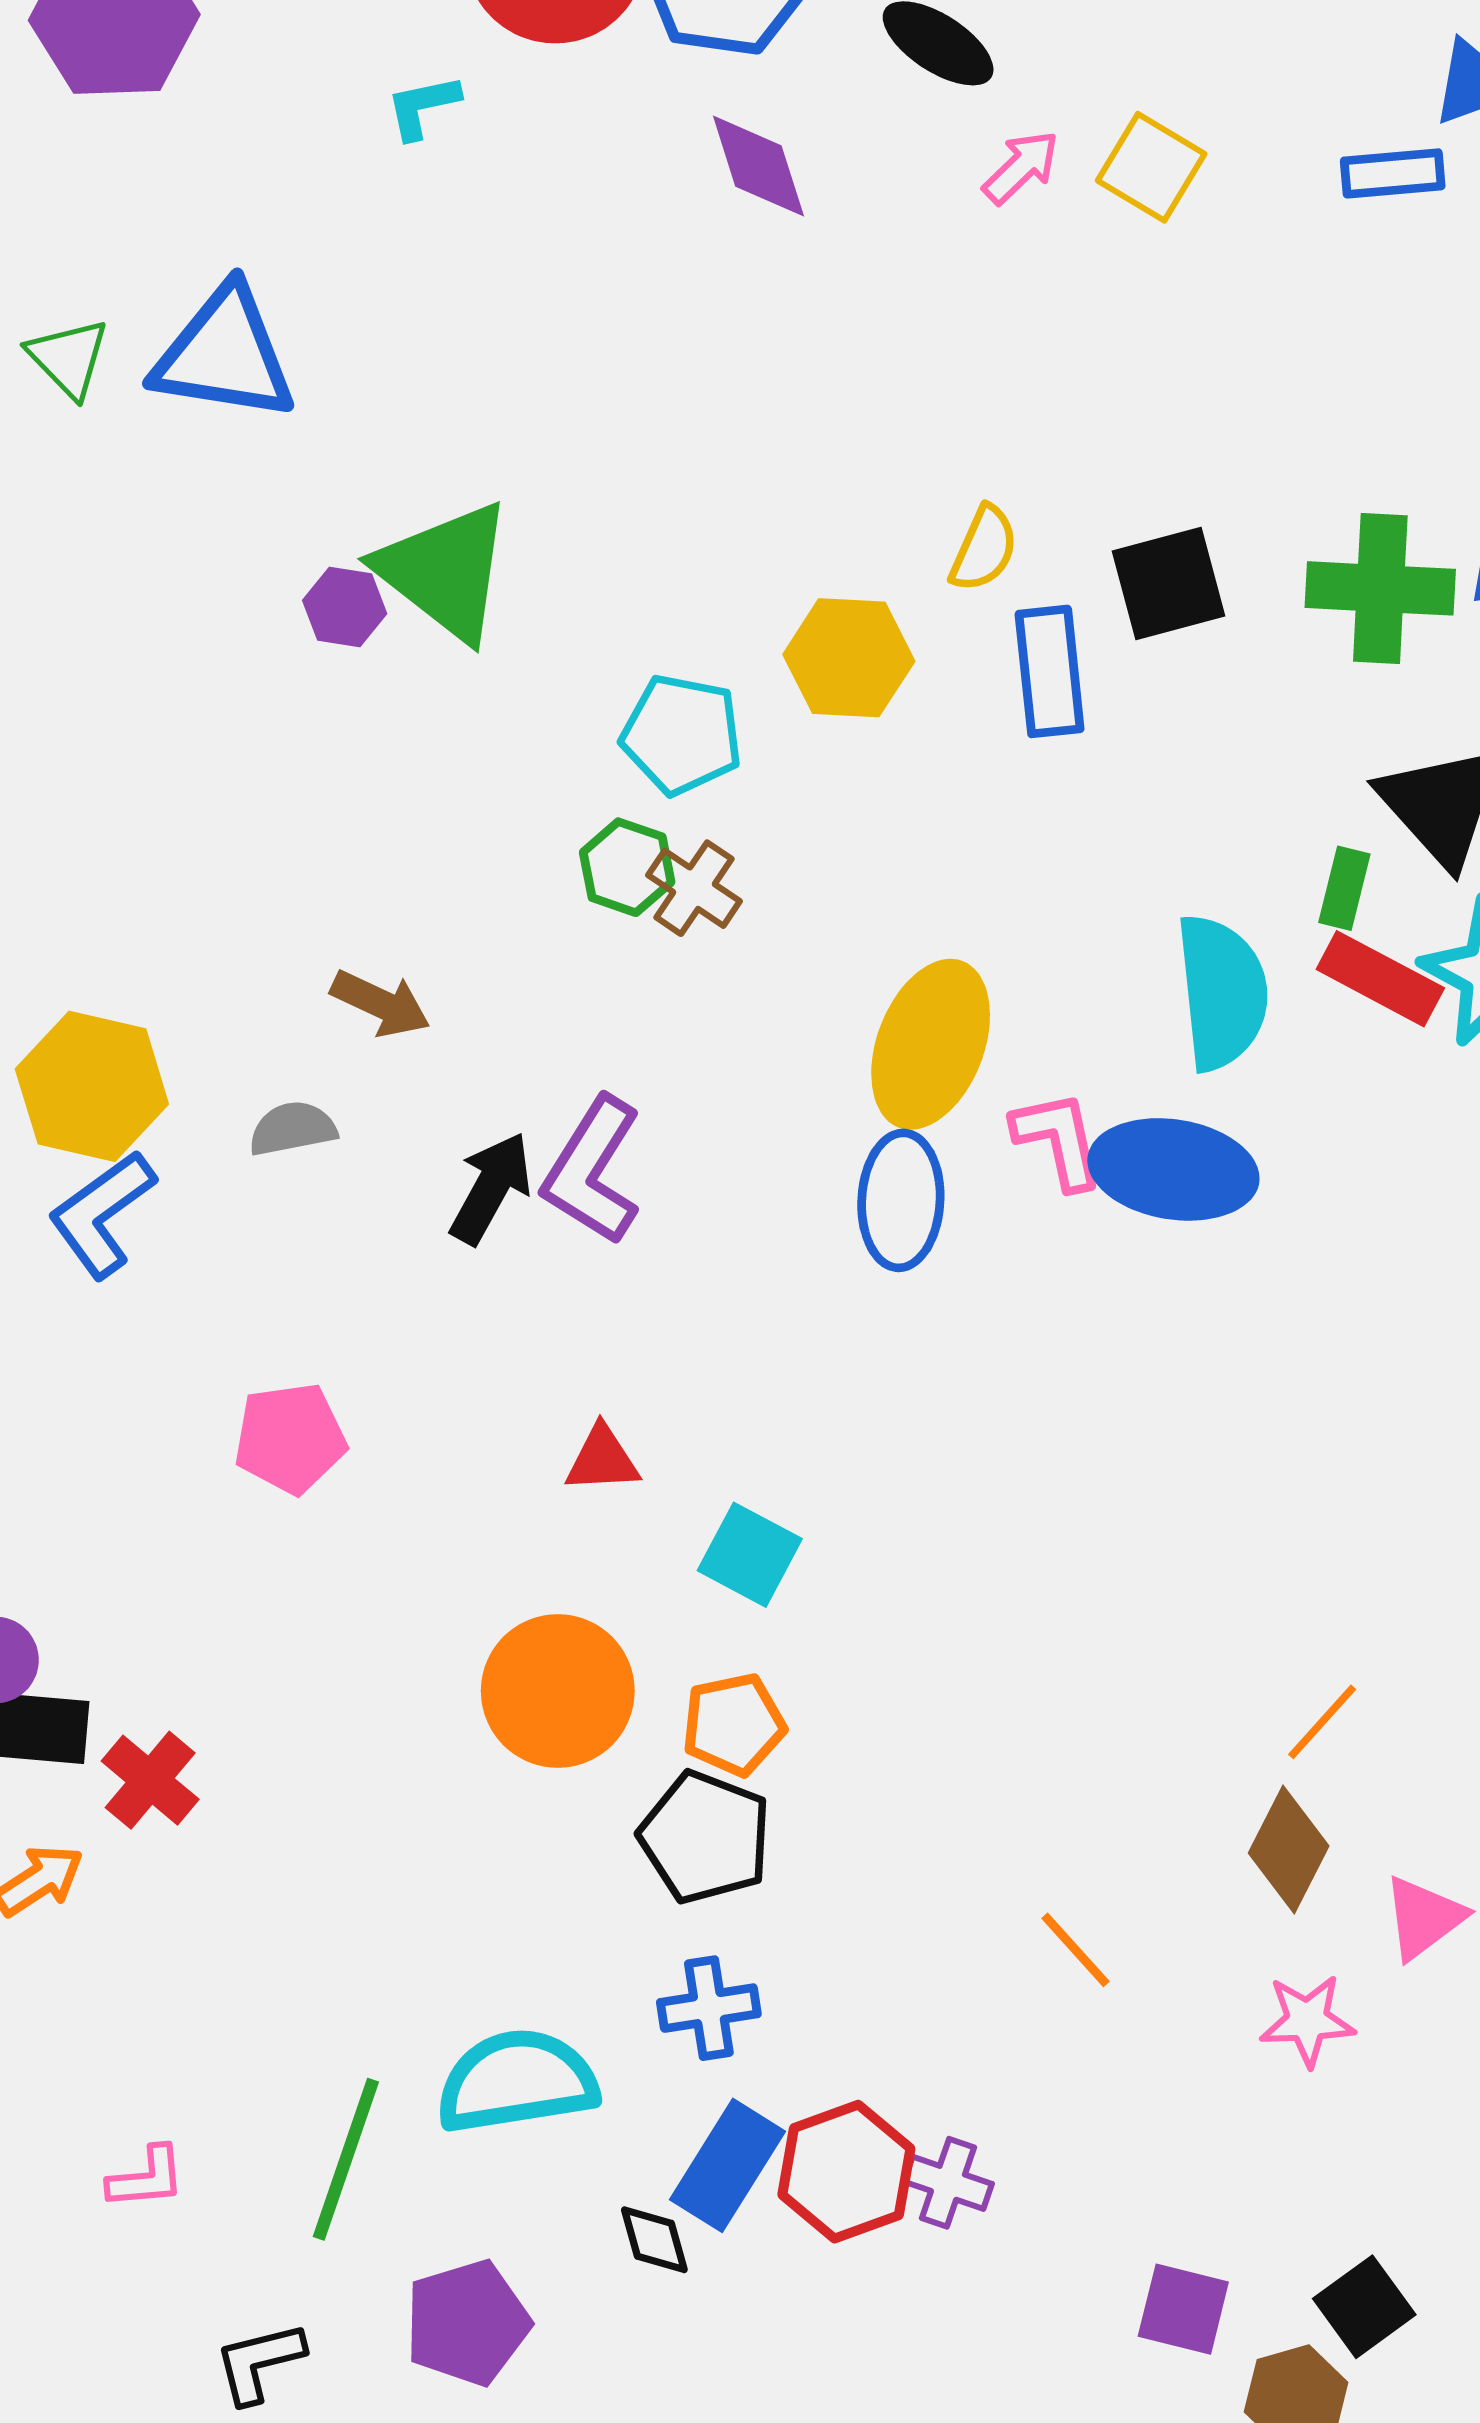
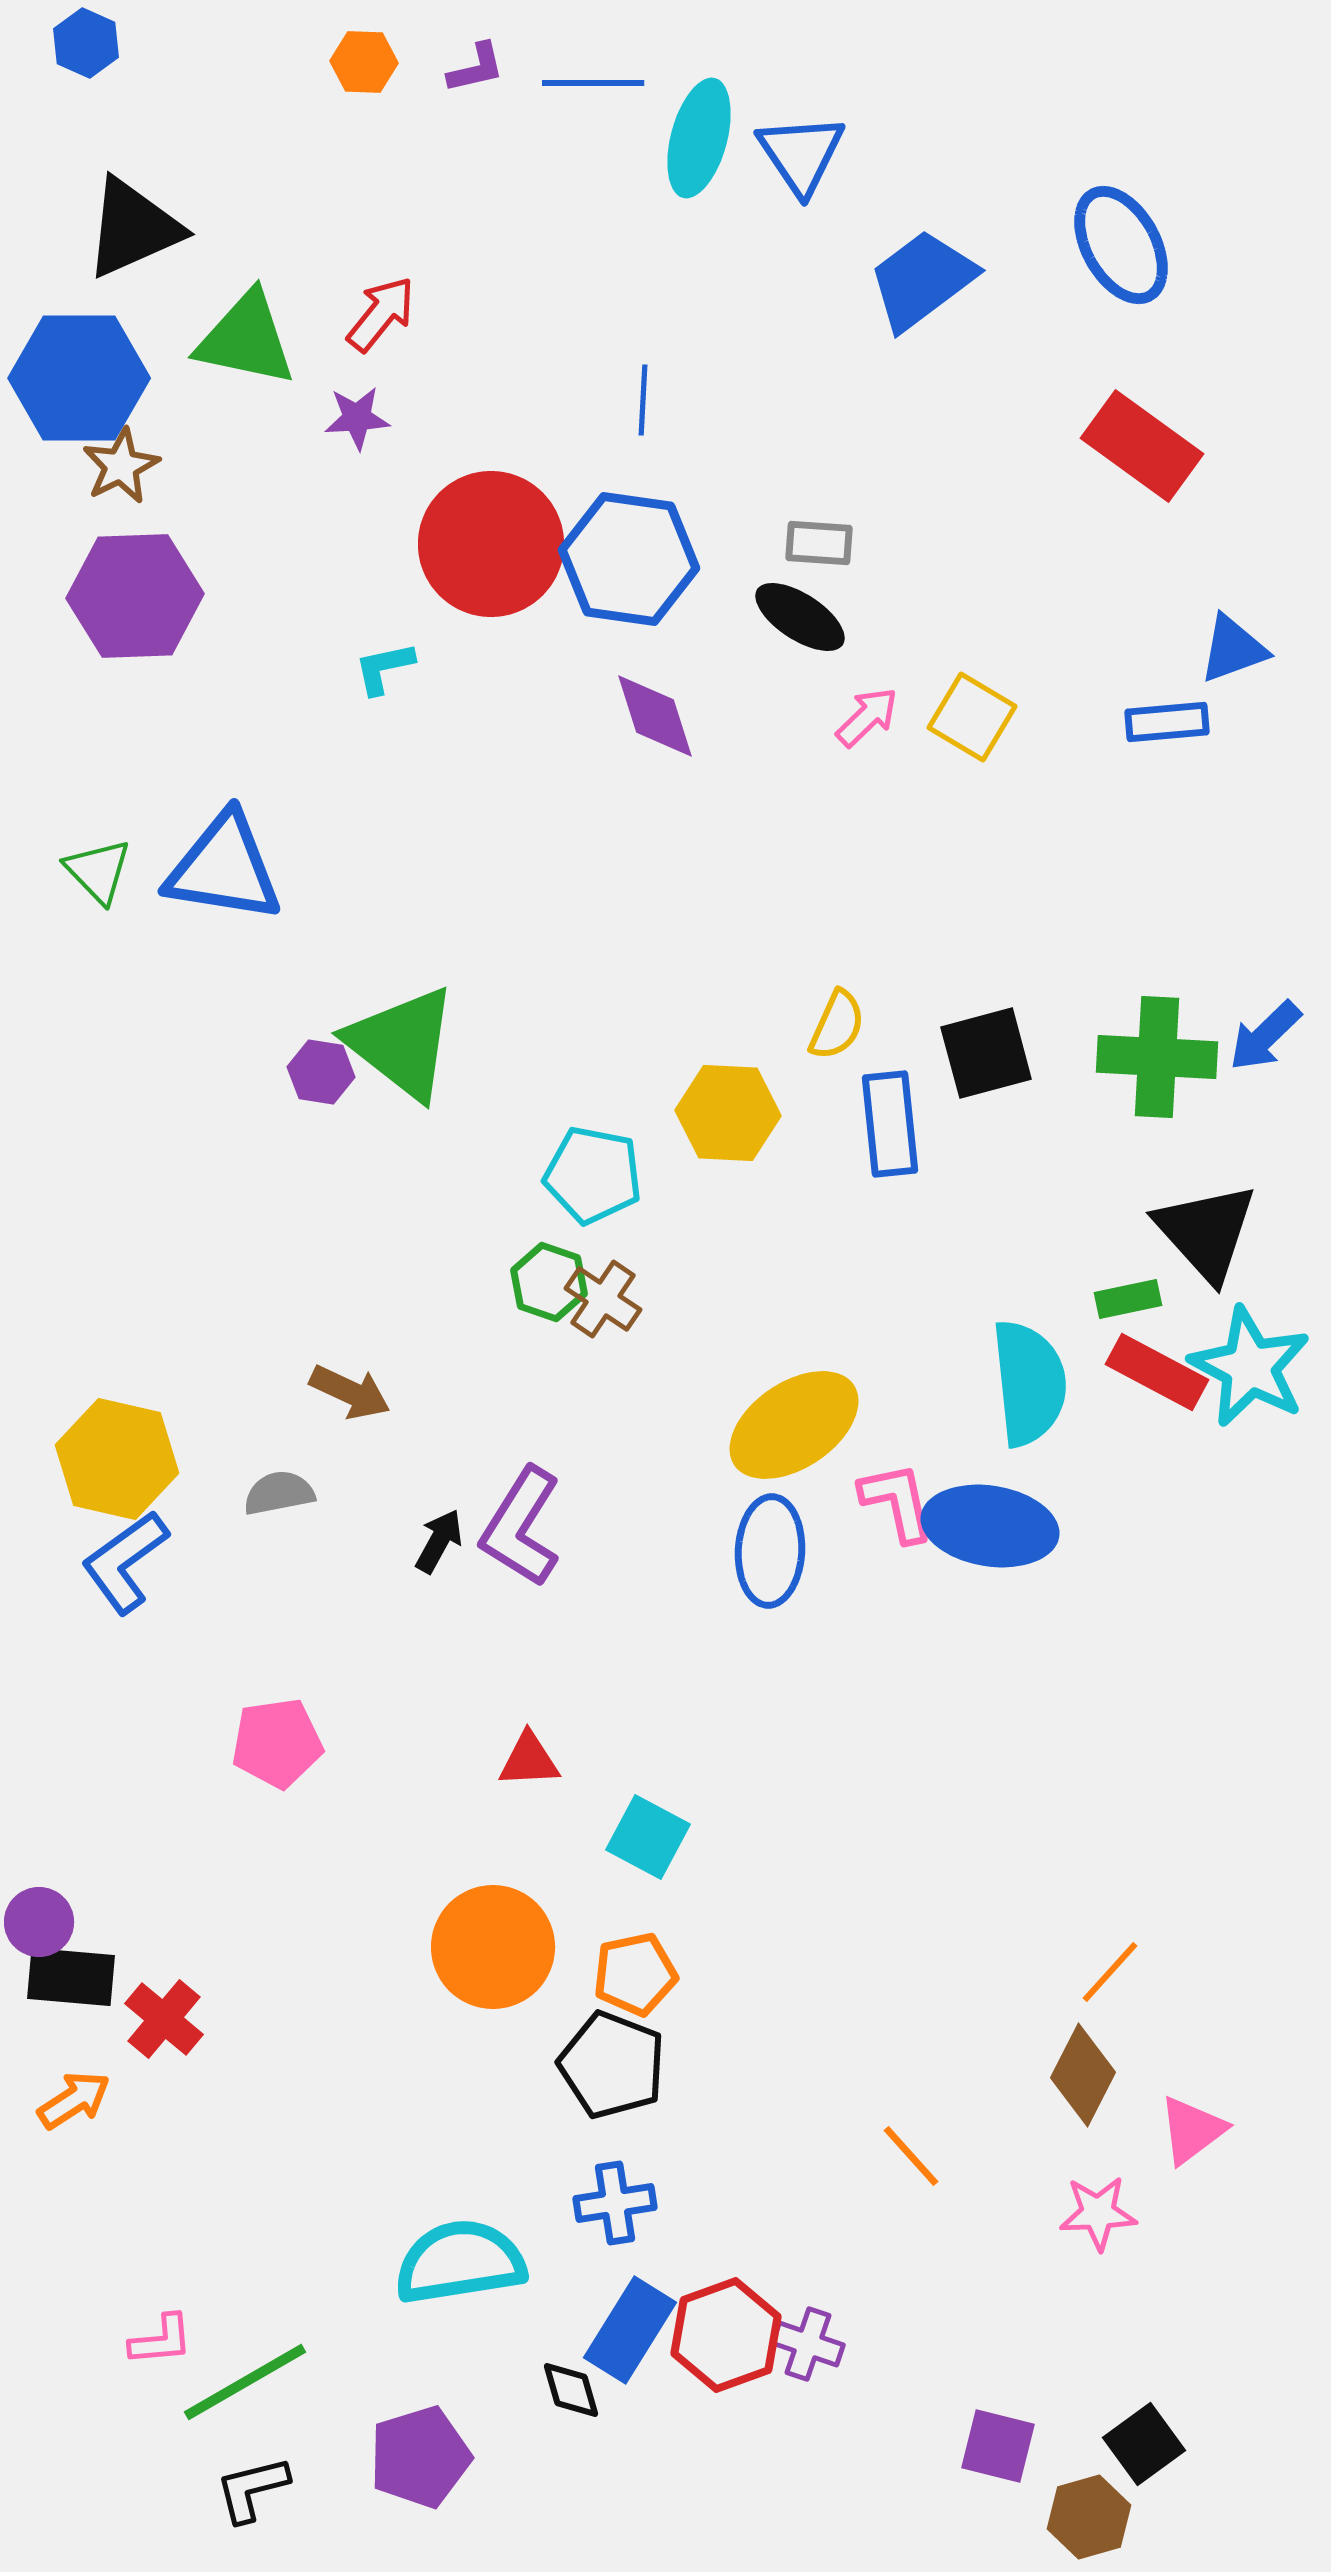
green rectangle: (1344, 888) -> (1128, 1299), turned 64
yellow ellipse: (931, 1044) -> (794, 1425), turned 35
black arrow: (491, 1188) -> (439, 1541), size x0.7
green line: (346, 2159) -> (245, 2382), moved, turned 41

